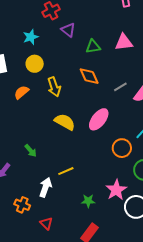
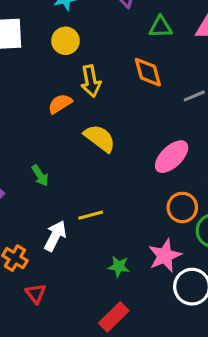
orange semicircle: (21, 92) -> (60, 104), moved
pink ellipse: (99, 119) -> (172, 157), moved
orange circle: (122, 148) -> (182, 207), moved
red triangle: (46, 223) -> (36, 294), moved

